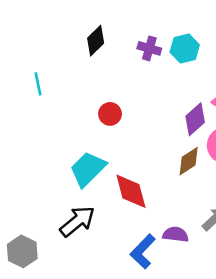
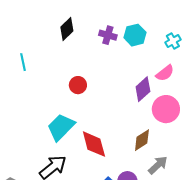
brown diamond: (189, 161) -> (142, 140), moved

